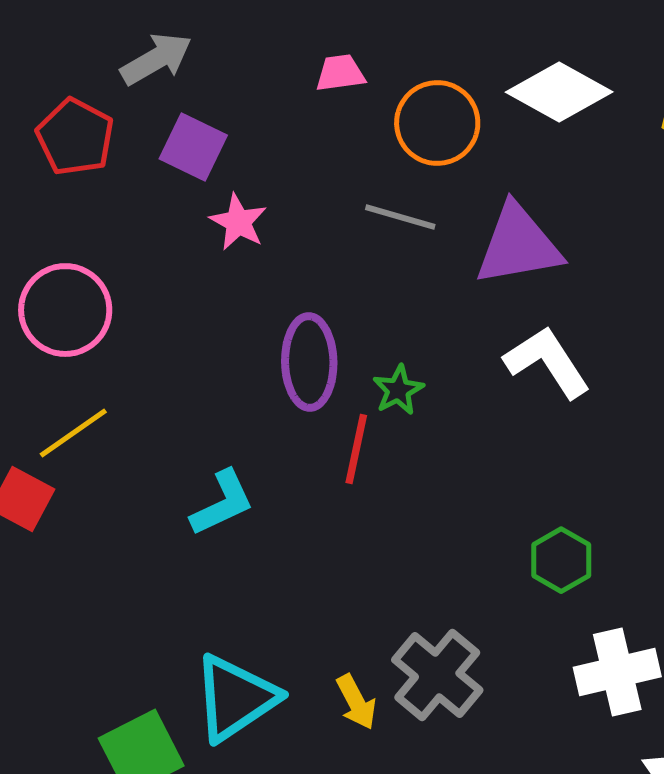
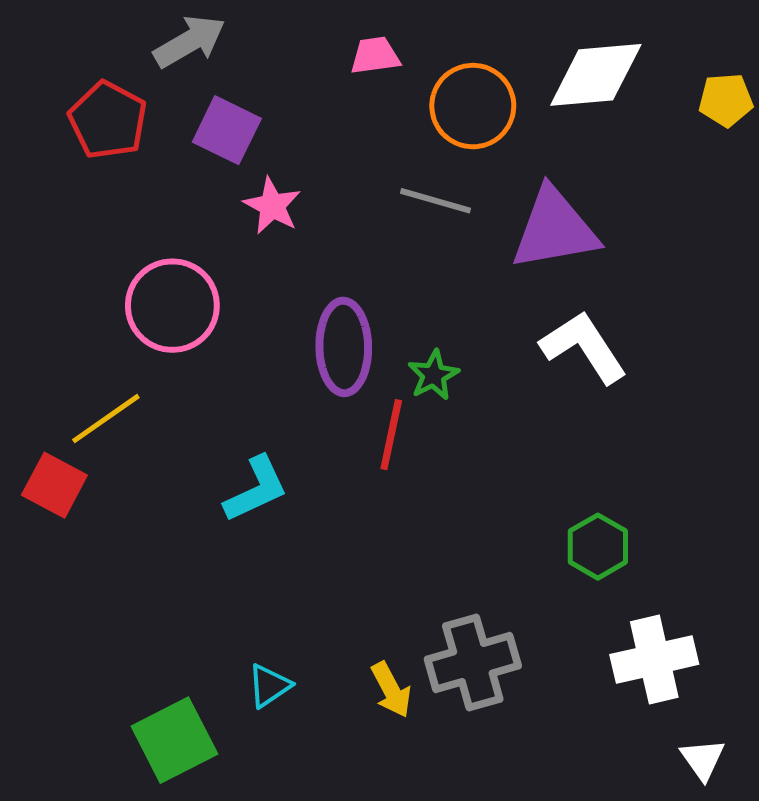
white diamond: (559, 92) -> (596, 75), turned -34
pink circle: (65, 310) -> (172, 306), moved
gray cross: (437, 675) -> (473, 662), turned 34
cyan triangle: (235, 698) -> (269, 686), size x0.5

